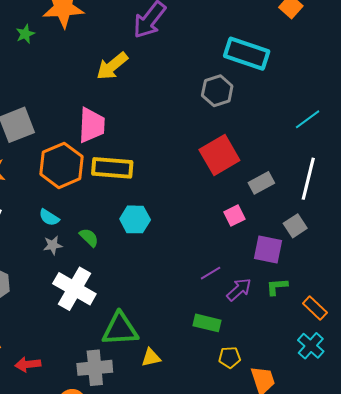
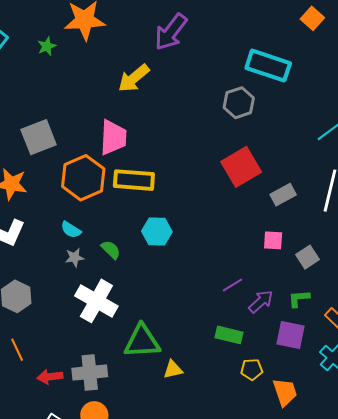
pink square: (234, 216) -> (273, 240), moved, turned 30
gray square: (295, 226) -> (307, 257), moved
purple square: (268, 250) -> (291, 335), moved
gray cross: (95, 368) -> (90, 372), moved

